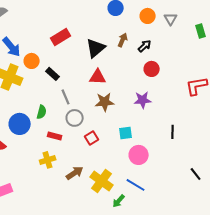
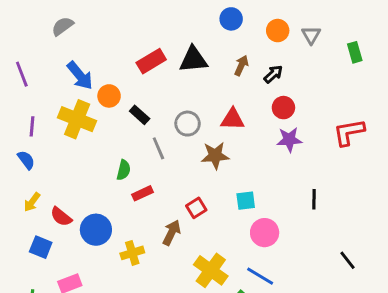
black triangle: (96, 48) -> (193, 60), moved, turned 35
red triangle: (98, 77) -> (233, 119), moved
purple star: (143, 100) -> (289, 140), moved
gray circle: (75, 118) -> (188, 124), moved
blue circle: (20, 124) -> (96, 230), moved
red rectangle: (55, 136) -> (142, 193), moved, turned -40
yellow cross: (48, 160) -> (132, 253), moved
brown arrow: (75, 173) -> (172, 233), moved, turned -30

